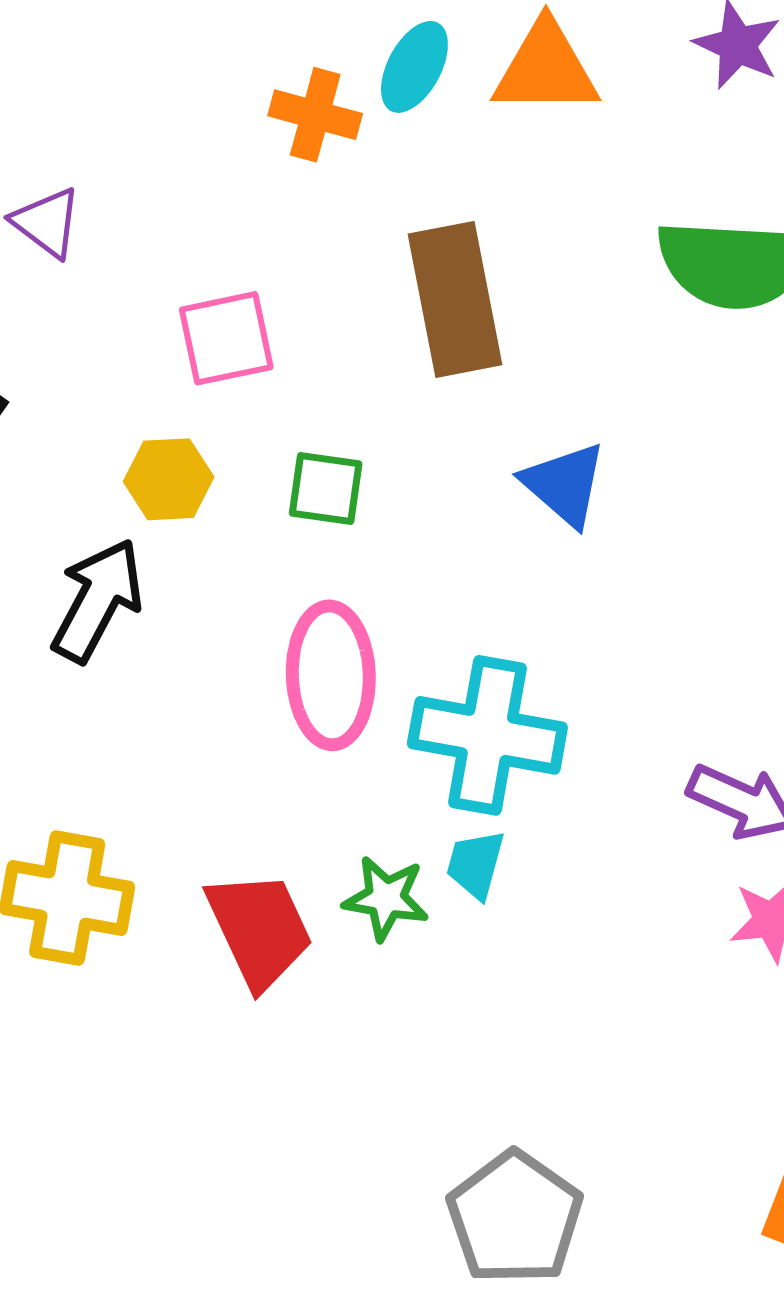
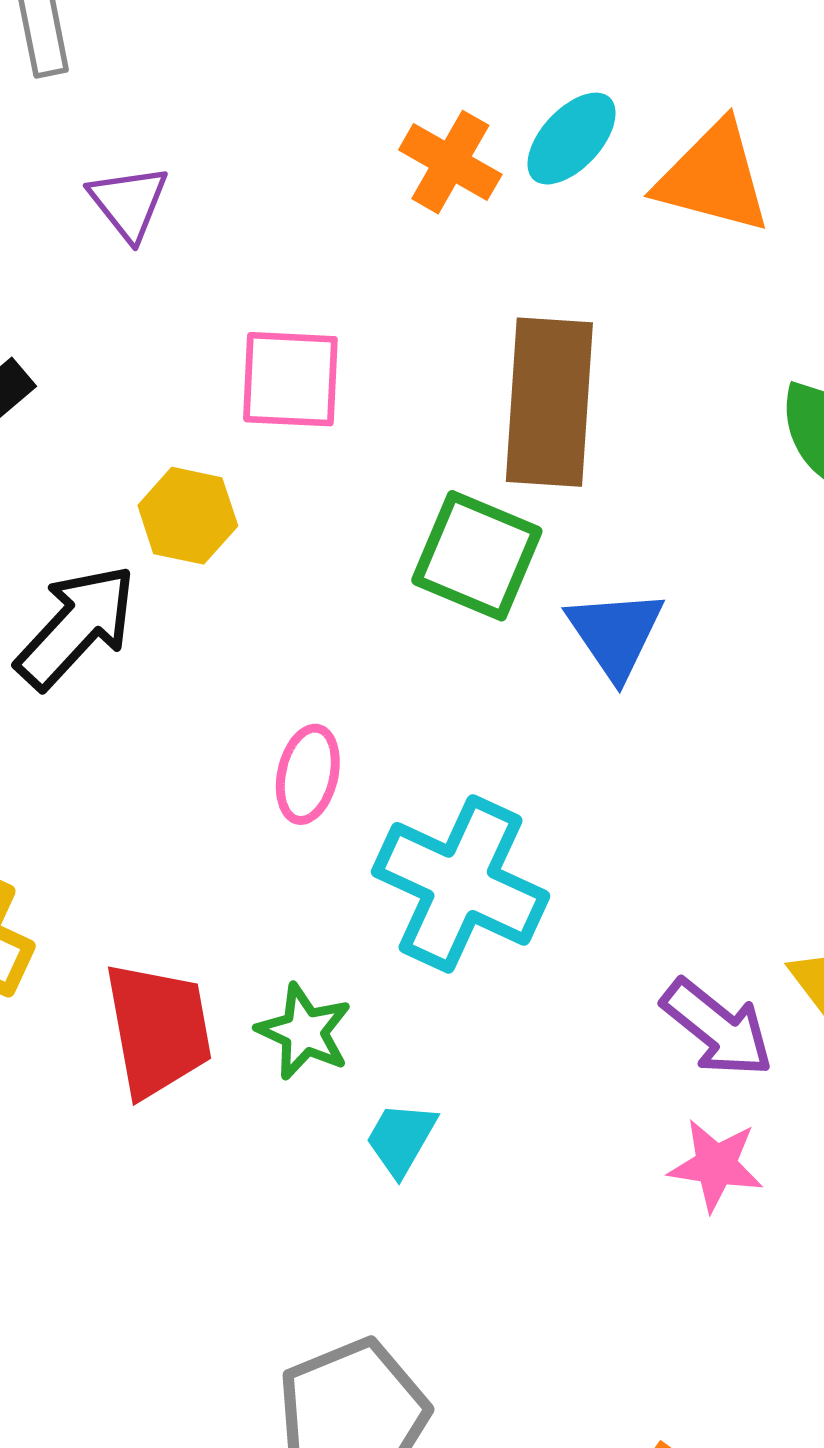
green square: (326, 488) -> (477, 556), moved, size x1.4
pink ellipse: (331, 675) -> (308, 774), size x0.6
cyan trapezoid: (475, 864) -> (401, 1139), moved

